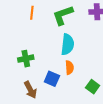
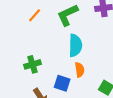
orange line: (32, 13) -> (35, 15), turned 40

